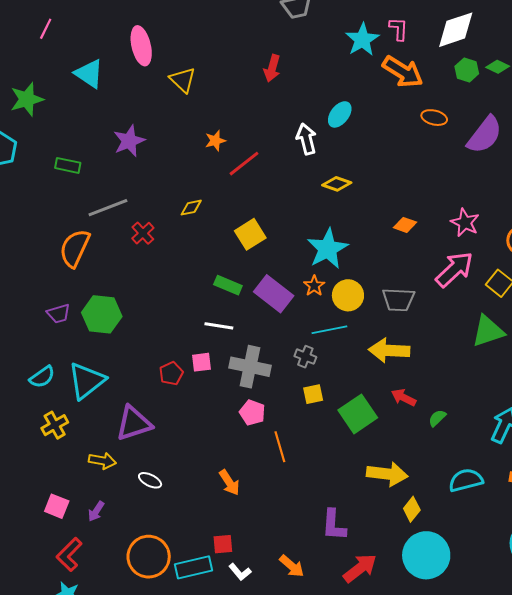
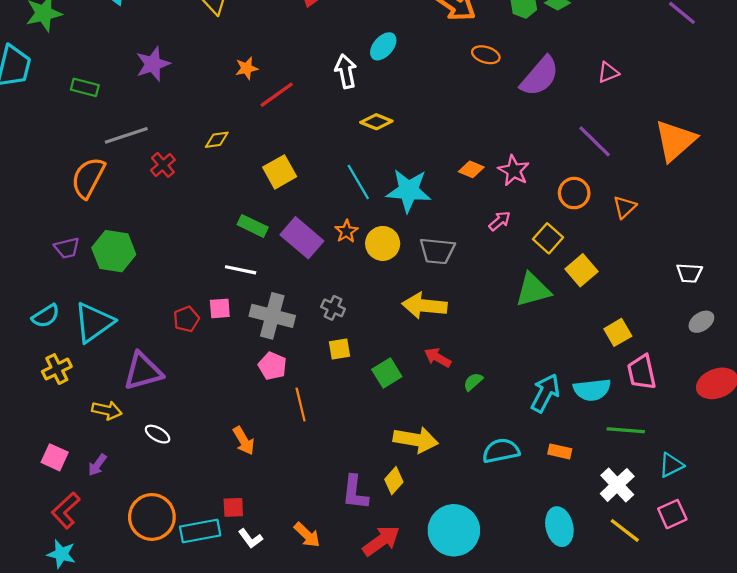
orange diamond: (405, 225) -> (471, 169), moved
cyan star: (328, 249) -> (409, 191), moved, turned 30
pink arrow: (454, 269) -> (500, 221), size x0.5
cyan line: (329, 330) -> (358, 182), moved, turned 68
green square: (358, 414) -> (387, 373), size x0.7
yellow diamond: (412, 509) -> (394, 481), moved

